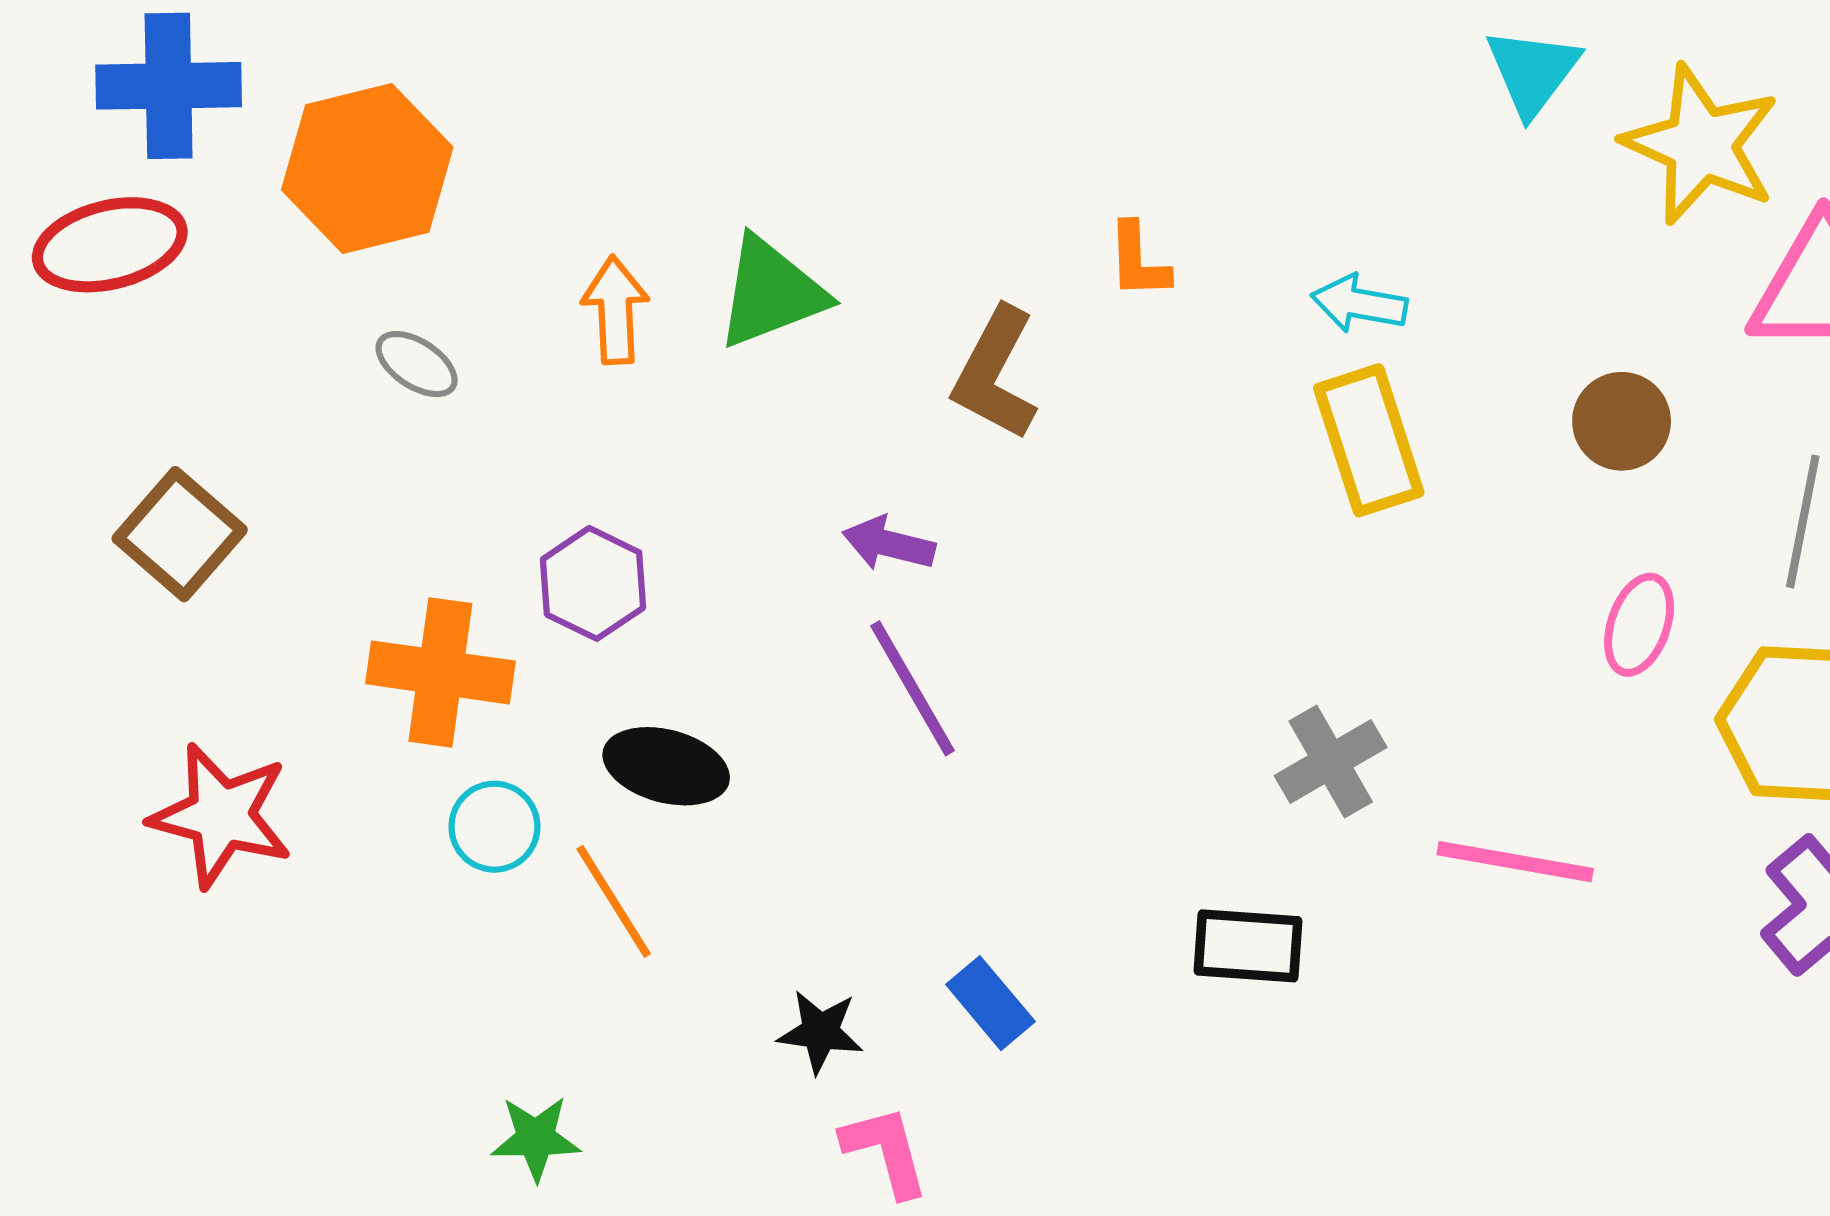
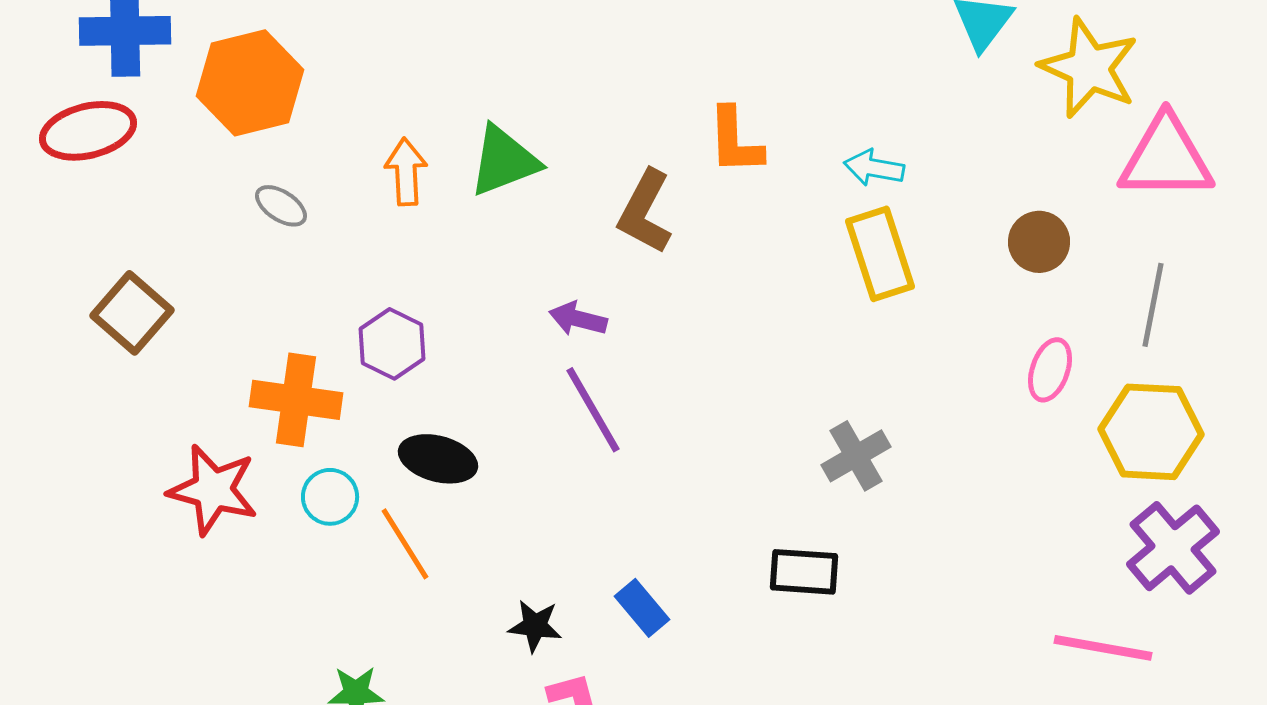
orange L-shape: (1138, 261) -> (735, 141), size x1.4
red star: (221, 816) -> (213, 490), moved
pink line: (1515, 862) -> (1103, 648), moved

